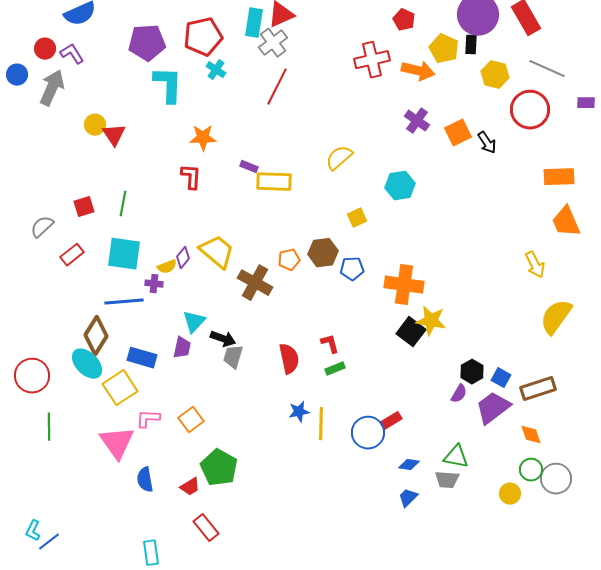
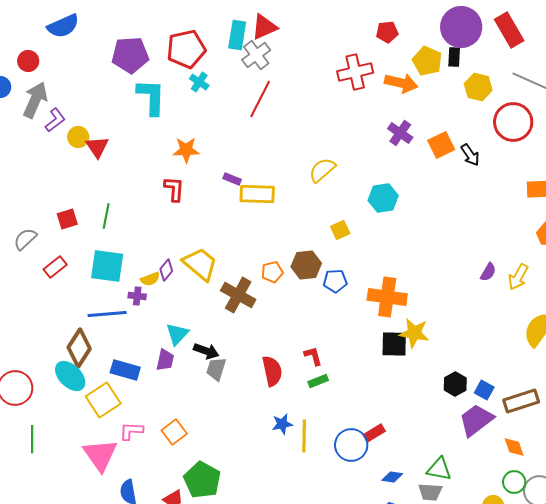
red pentagon: (404, 20) -> (387, 32), turned -30
purple L-shape: (72, 54) -> (55, 120), moved, turned 85
yellow arrow: (535, 265) -> (518, 277), turned 56
black square: (411, 332) -> (394, 344), turned -36
purple semicircle: (459, 394) -> (488, 272), moved

